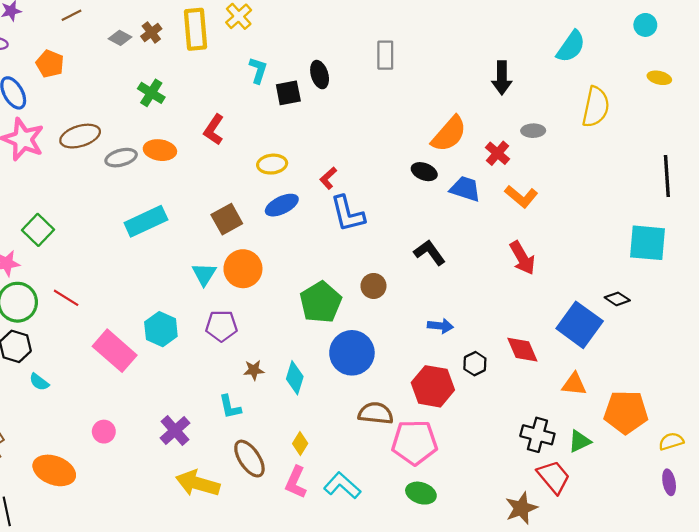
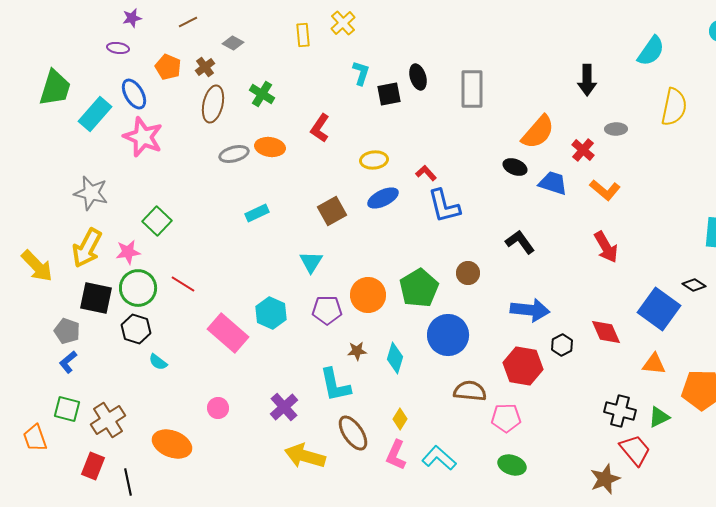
yellow rectangle: (196, 29) -> (303, 35), size x0.6
brown cross: (151, 32) -> (205, 67), moved
gray rectangle: (385, 55) -> (472, 89), moved, size x1.4
brown ellipse: (80, 136) -> (213, 104), moved, turned -60
red L-shape: (328, 178) -> (426, 173), turned 90
cyan rectangle: (146, 221) -> (257, 213), size x0.6
orange circle: (243, 269) -> (368, 295), moved
blue arrow: (440, 326) -> (530, 310), size x1.6
cyan L-shape: (230, 407) -> (335, 385), size x1.5
pink pentagon: (414, 442) -> (506, 418), size x0.7

